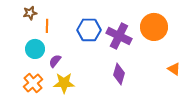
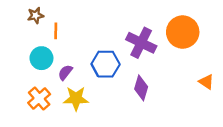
blue hexagon: (89, 30) -> (106, 64), moved

